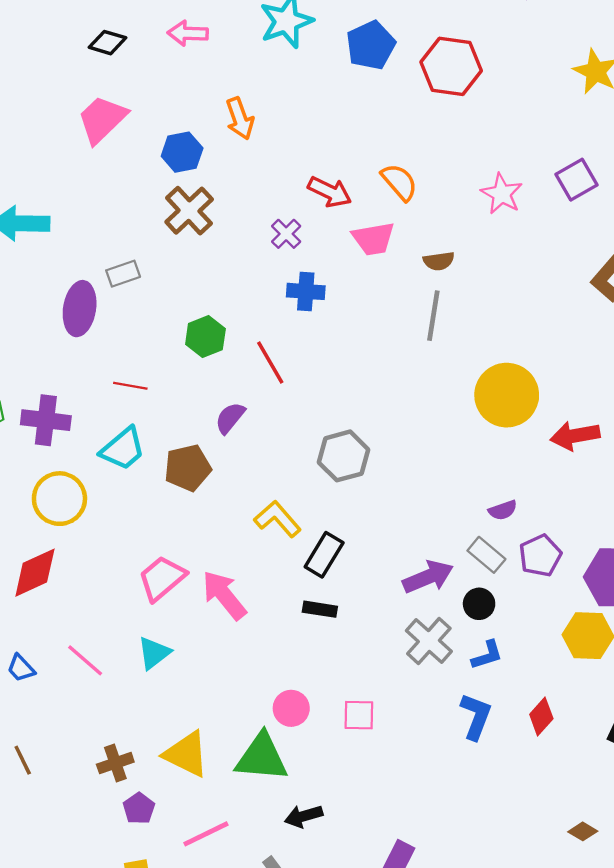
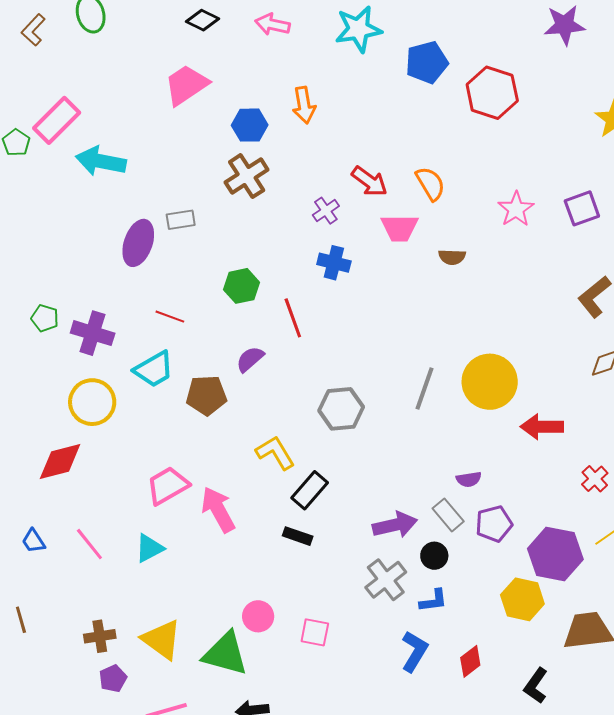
gray line: (433, 316) -> (425, 388), moved

